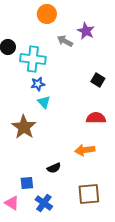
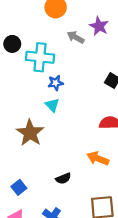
blue star: (38, 84) -> (56, 83), moved
orange arrow: (85, 150) -> (98, 158), turned 30
blue square: (27, 183) -> (19, 187), moved, turned -32

